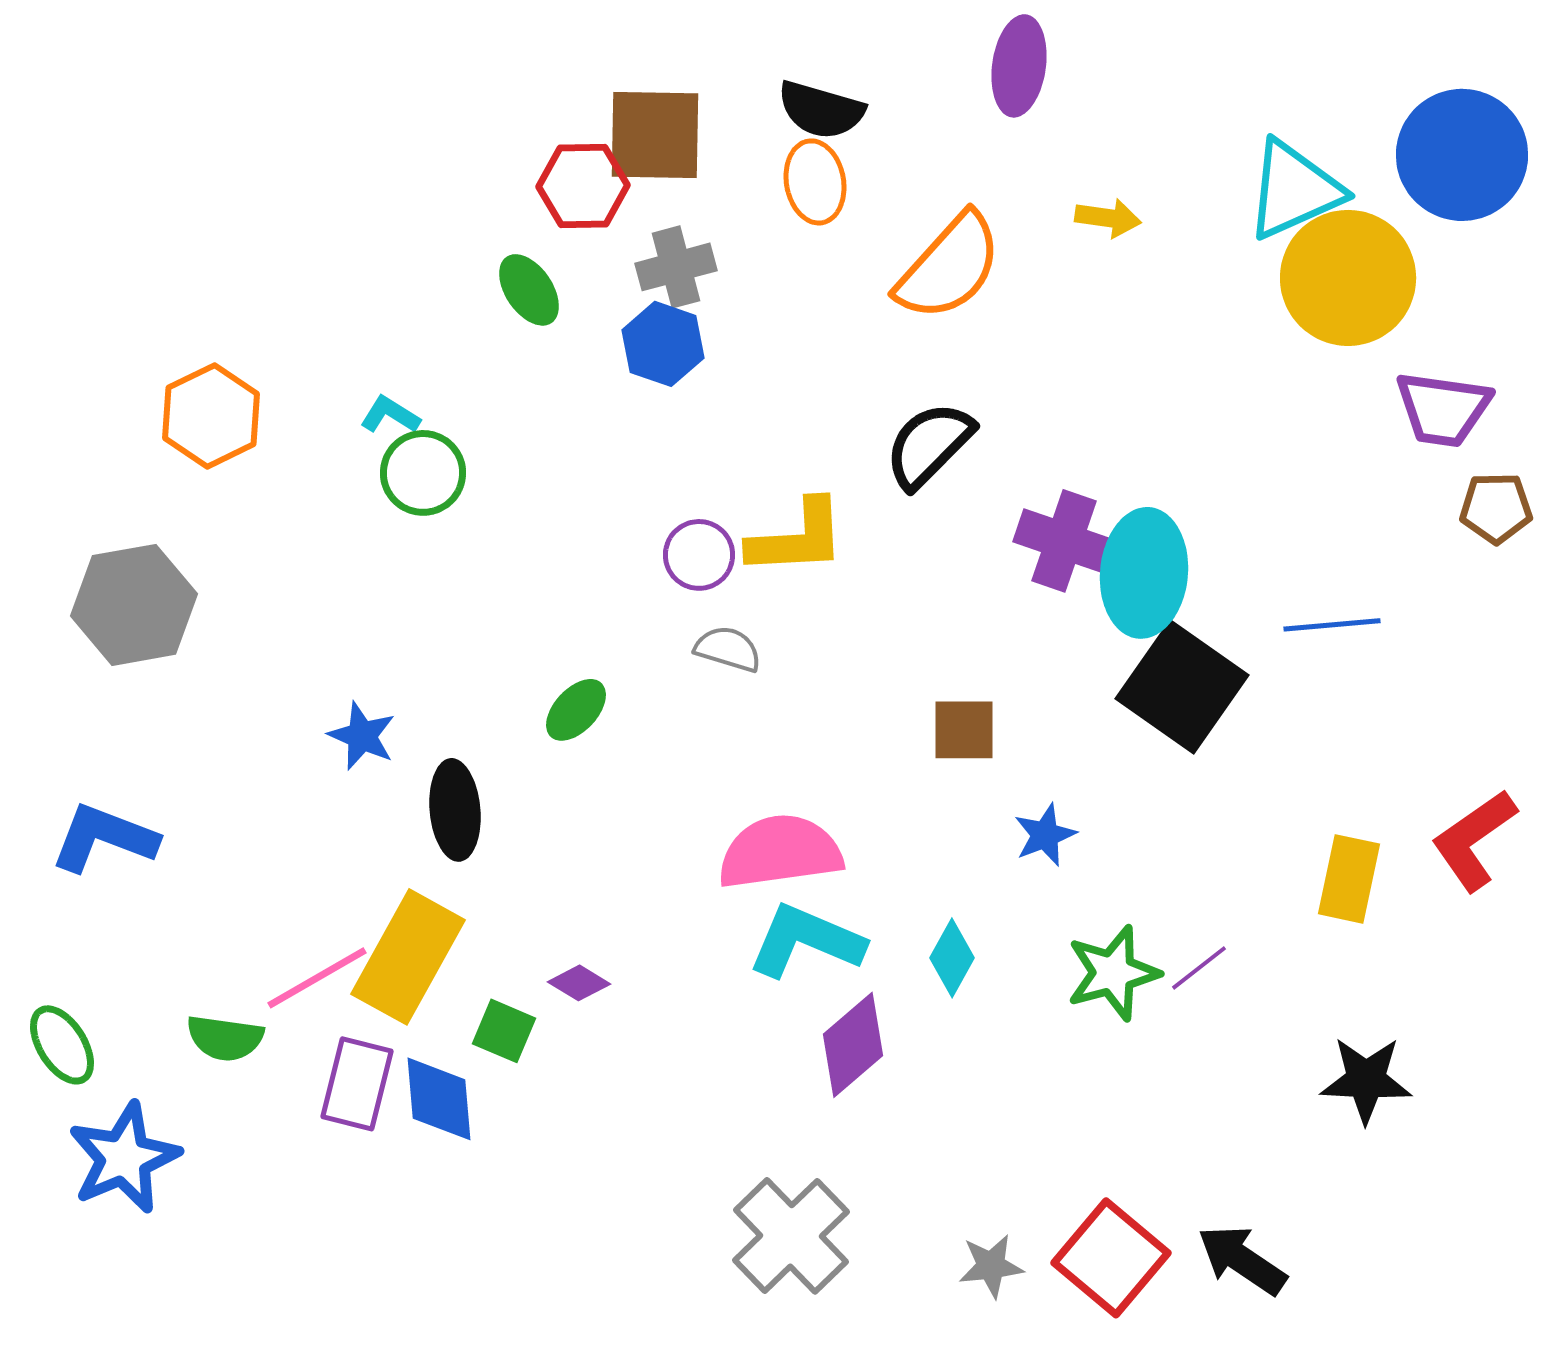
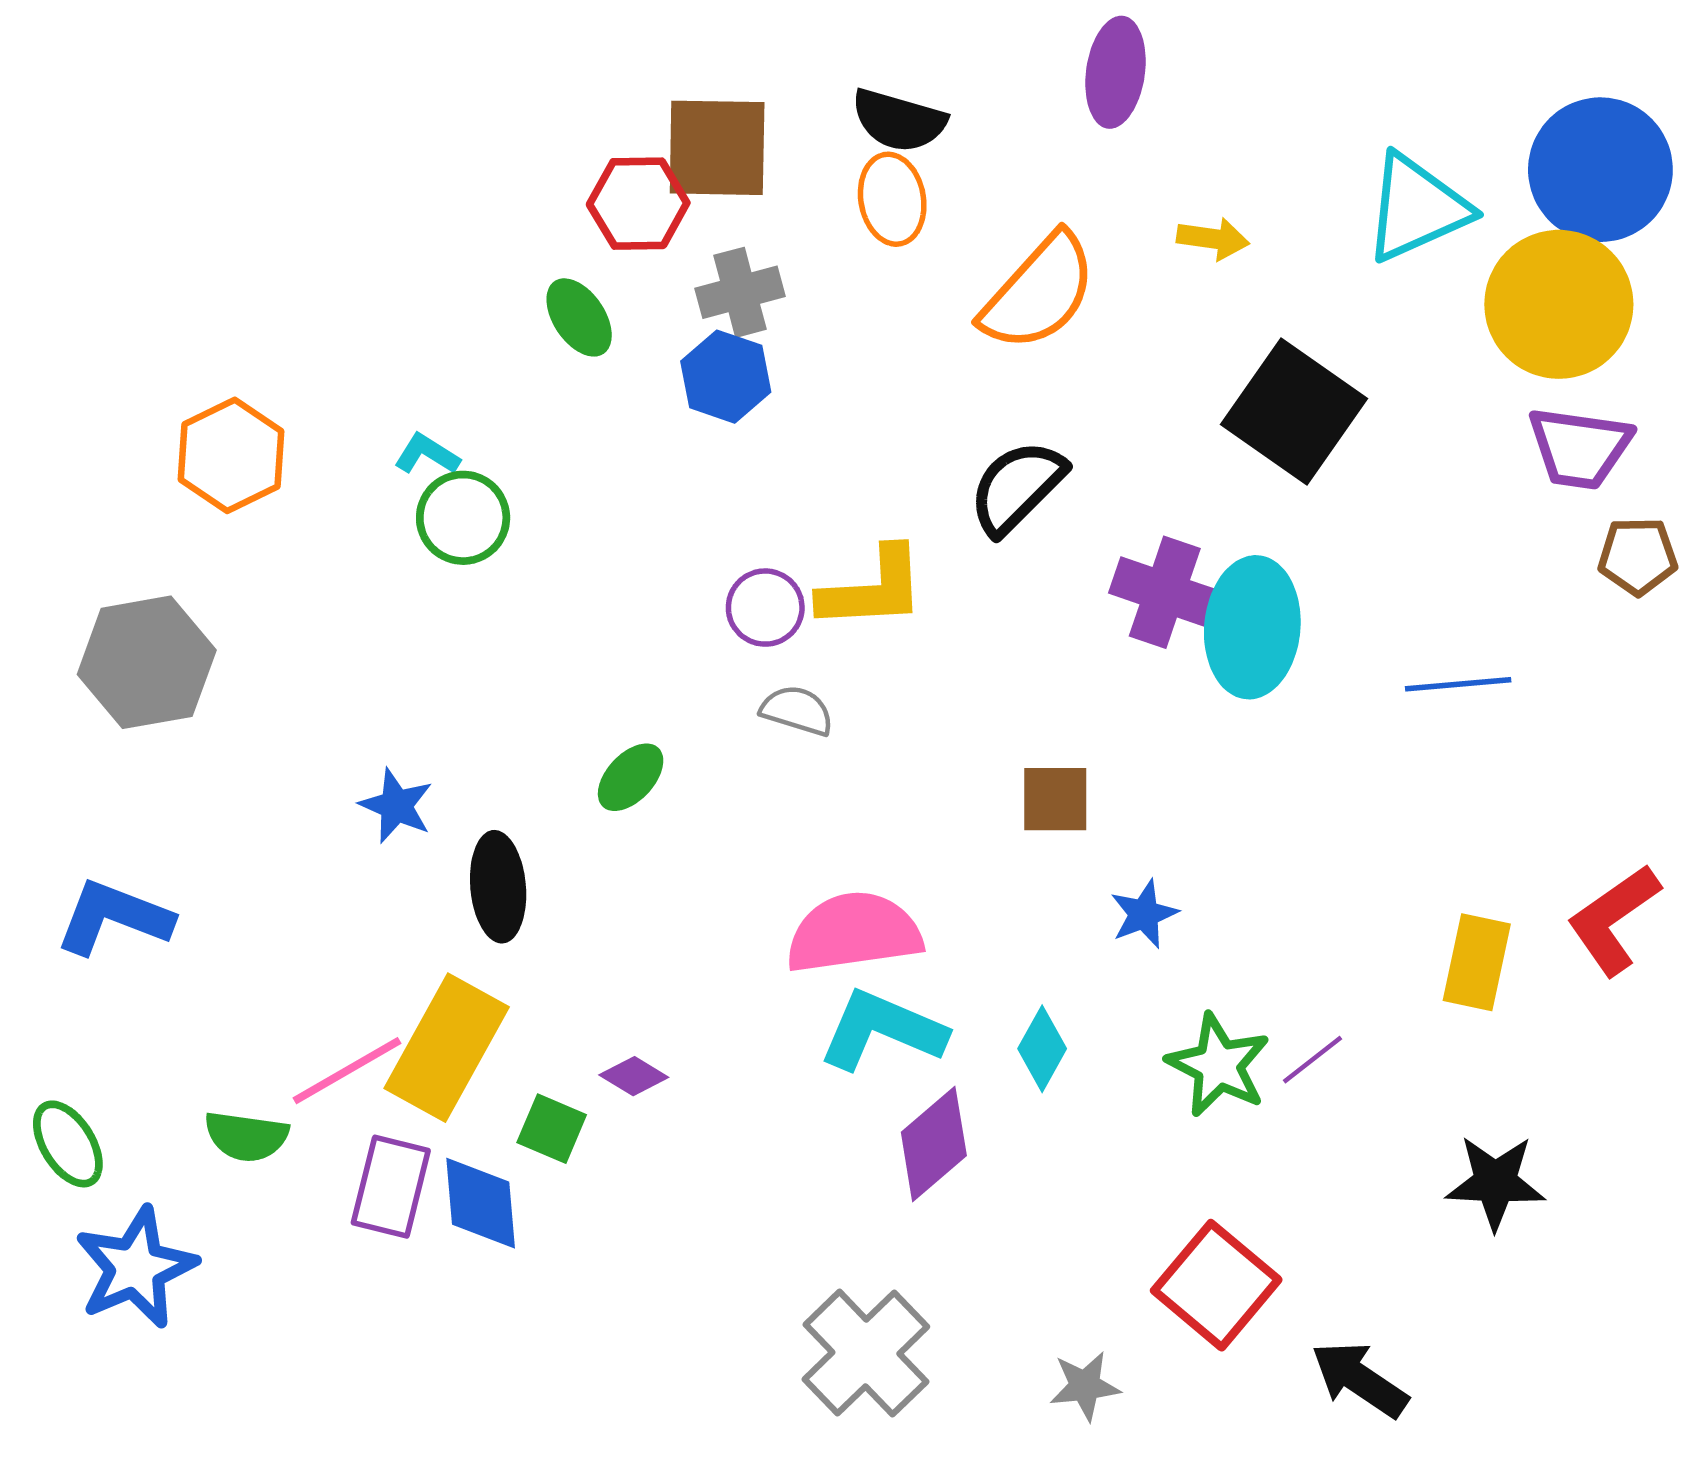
yellow circle: (1348, 278) -> (1559, 304), moved
black square: (1182, 687) -> (1294, 412), moved
green star: (1113, 973) -> (1218, 1065), turned -30
red square: (1111, 1258) -> (1216, 1285), moved

